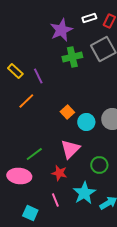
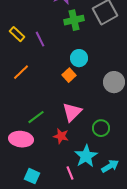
orange line: (26, 101) -> (21, 72), moved
cyan circle: (86, 122) -> (79, 58), moved
pink line: (55, 200) -> (70, 173), moved

